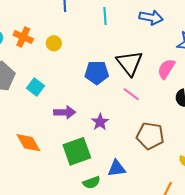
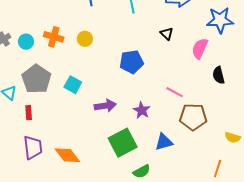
black triangle: (130, 63) -> (167, 34), moved, size x0.5
pink line: (131, 94) -> (175, 92), moved
orange diamond: (28, 143) -> (67, 155), moved
blue triangle: (117, 168) -> (164, 142), moved

